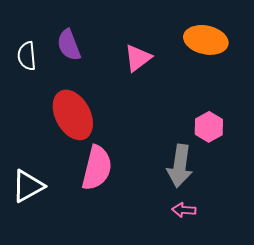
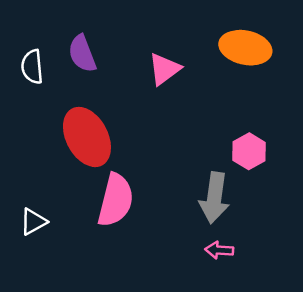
white triangle: (28, 186) -> (33, 222), size x0.7

